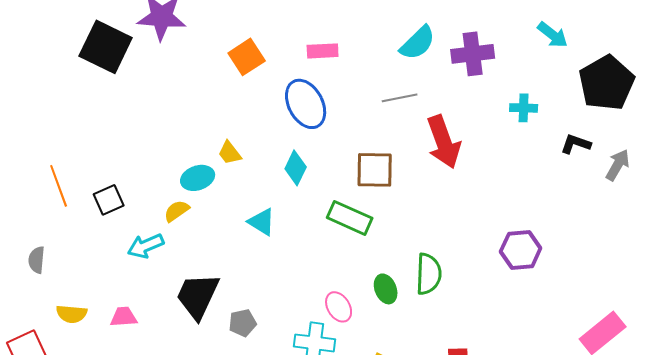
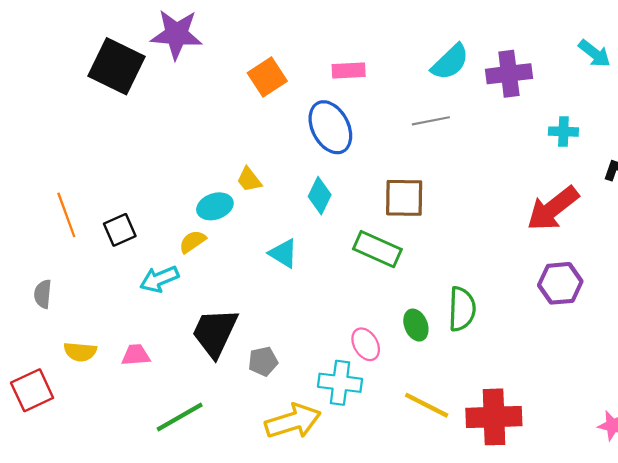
red arrow: (444, 142) -> (553, 208), moved, turned 72

